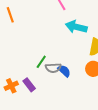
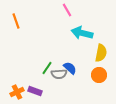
blue semicircle: (64, 71) -> (70, 68), moved
purple rectangle: (29, 85) -> (35, 91), turned -32

